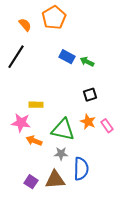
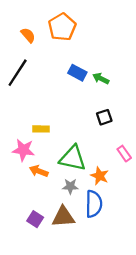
orange star: (88, 122) -> (100, 176), moved

